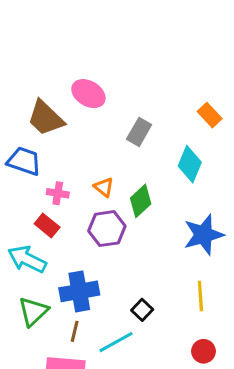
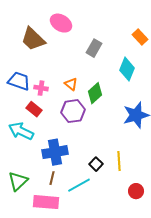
blue trapezoid: (24, 161) -> (19, 81), moved
yellow line: (200, 296) -> (119, 161), moved
green triangle: (33, 311) -> (18, 181), moved

